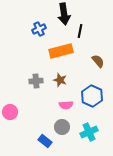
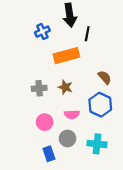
brown semicircle: (98, 61) -> (105, 77), moved
pink circle: (10, 112) -> (45, 122), moved
cyan cross: (89, 132) -> (97, 144), turned 30
blue rectangle: (45, 141) -> (49, 154), turned 32

